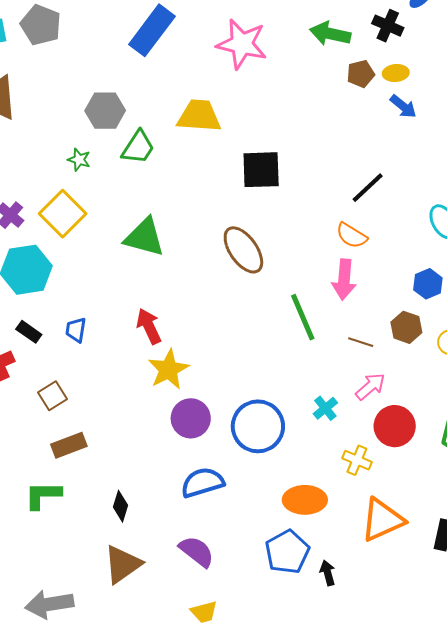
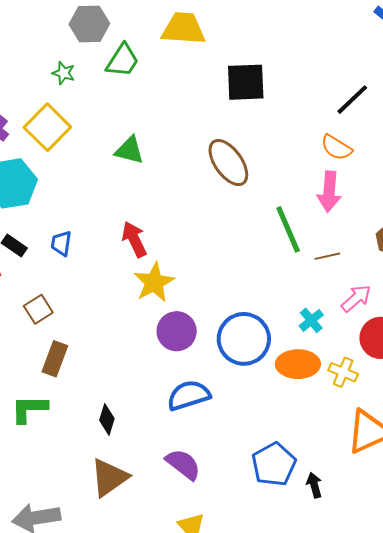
green triangle: (145, 237) -> (129, 150), size x0.7
brown line: (361, 342) -> (327, 256), moved, turned -30
brown rectangle: (69, 445) -> (55, 359), turned -48
orange ellipse: (305, 500) -> (298, 364), moved

